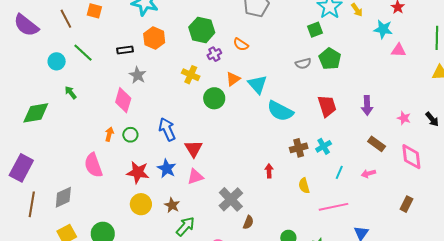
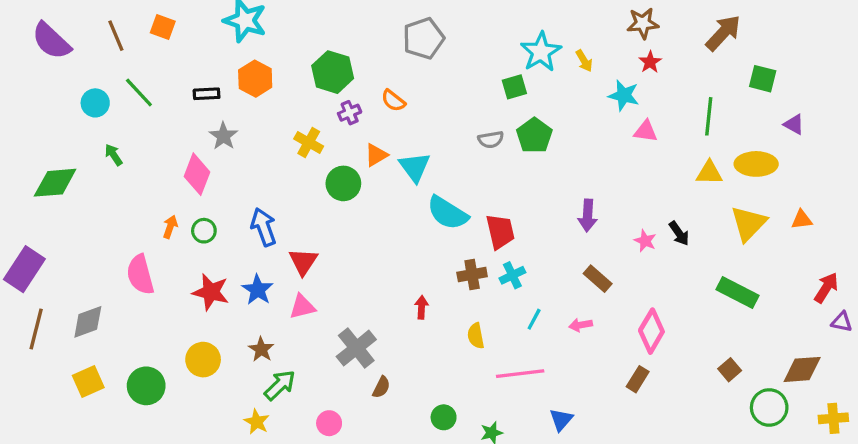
red trapezoid: (327, 106) -> (500, 232), moved
black arrow: (432, 119) -> (679, 233), moved
pink diamond: (411, 157) -> (651, 331), moved, turned 32
yellow circle: (141, 204) -> (203, 360), moved

